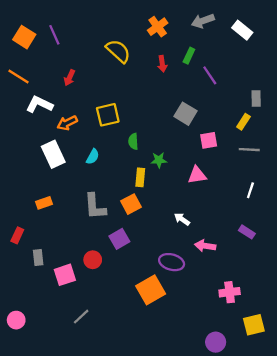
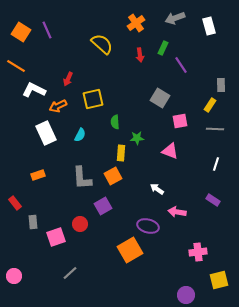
white rectangle: (242, 30) -> (209, 26), turned 36
red arrow: (70, 78) -> (68, 79), moved
pink triangle: (197, 175) -> (170, 151), turned 30
red rectangle: (17, 235) -> (15, 203), turned -64

